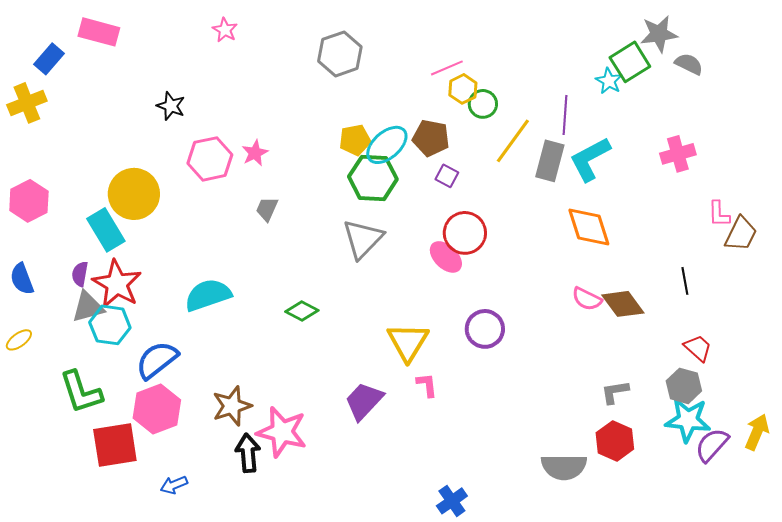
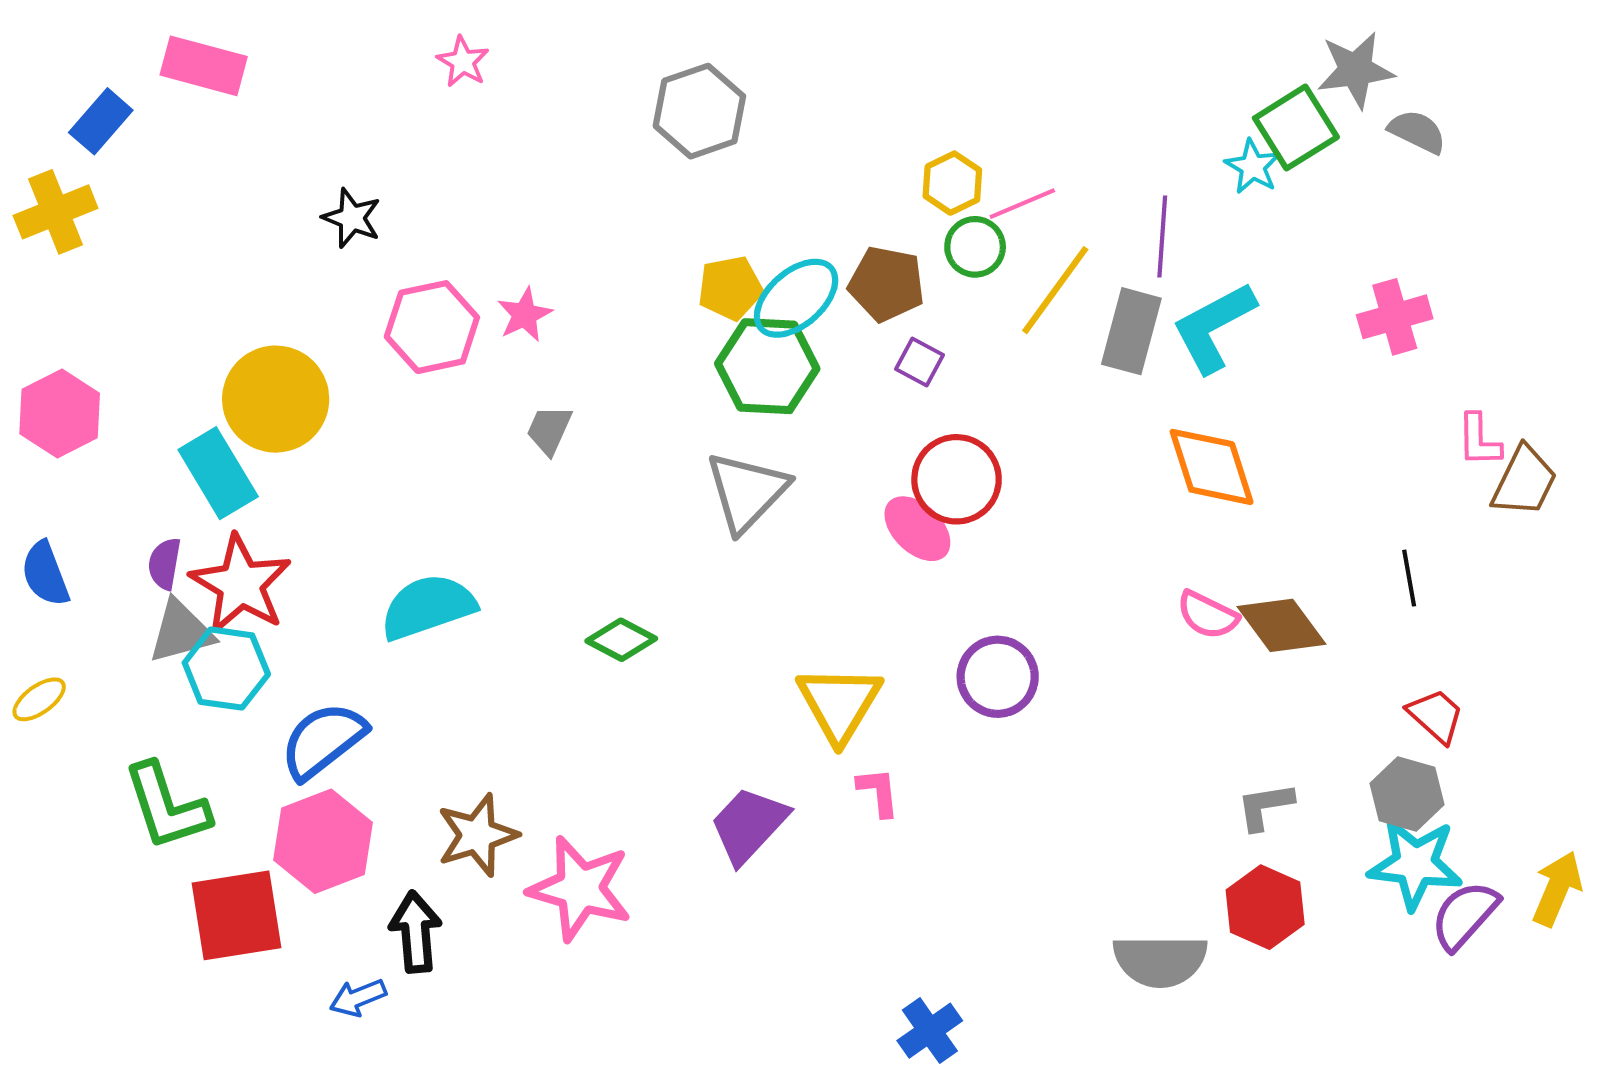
pink line: (447, 68) -> (1022, 204), moved
green circle: (483, 104) -> (975, 247), moved
black arrow: (248, 453) -> (416, 932), moved

